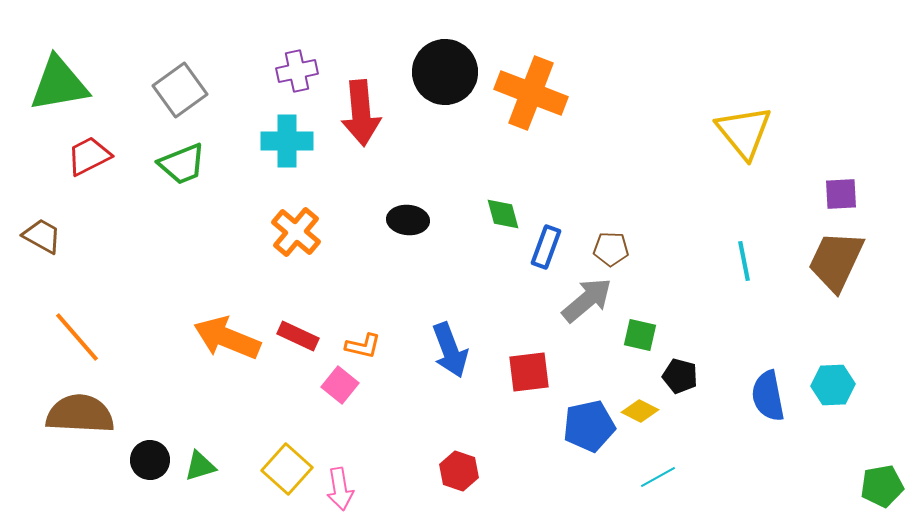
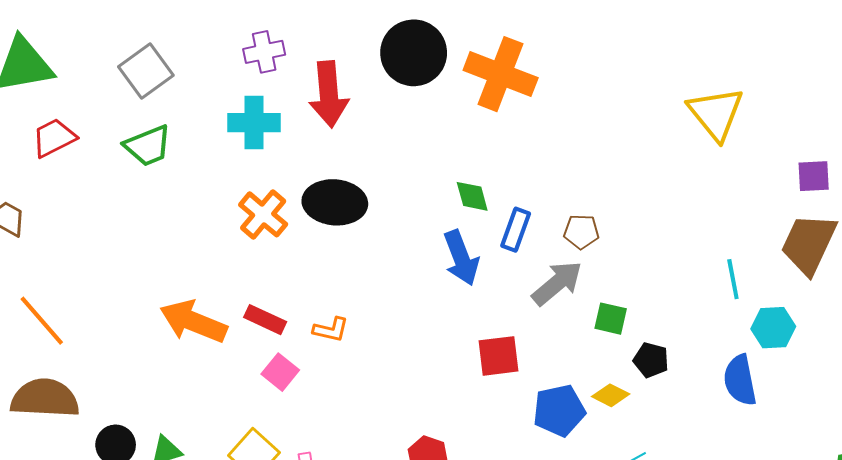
black ellipse: (408, 220) -> (335, 202), moved, size x1.5
cyan line: (744, 261) -> (733, 279), moved
blue arrow: (450, 350) -> (461, 258), moved
pink square: (340, 385) -> (280, 372), moved
cyan hexagon: (833, 385) -> (773, 328), moved

